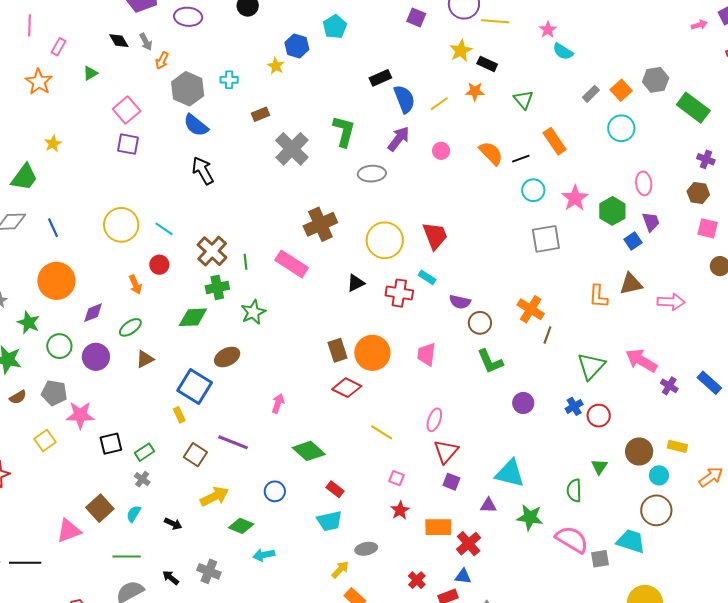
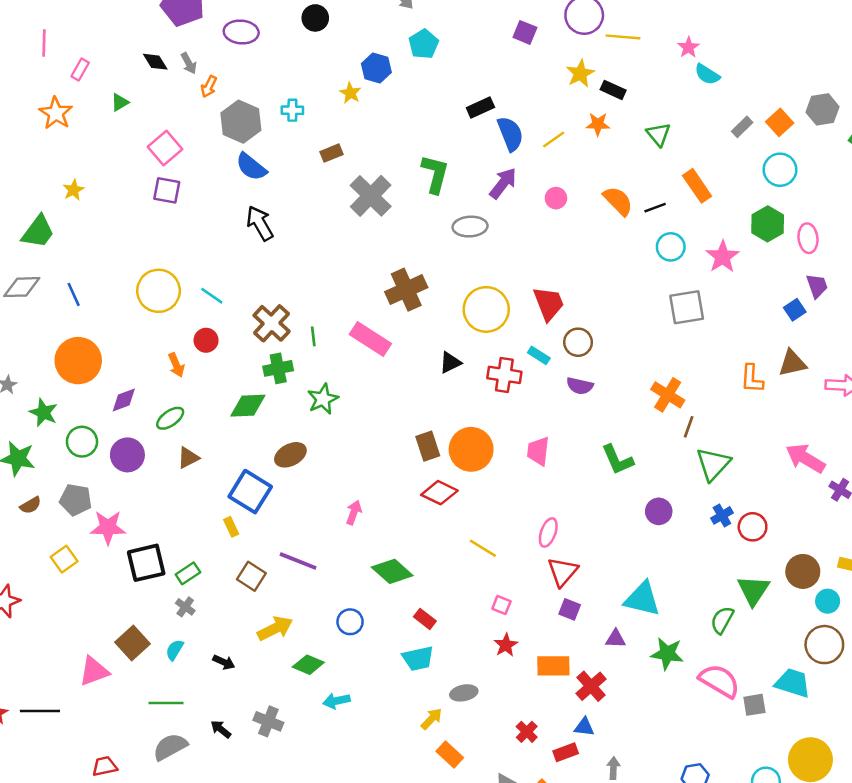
green hexagon: (612, 211) -> (768, 224), moved
brown circle: (480, 323) -> (578, 342), moved
green triangle: (591, 366) -> (713, 464), moved
black square: (111, 444) -> (146, 563), size x1.4
green triangle: (599, 467) -> (753, 590), size x1.6
green semicircle: (574, 490) -> (722, 620), turned 30

